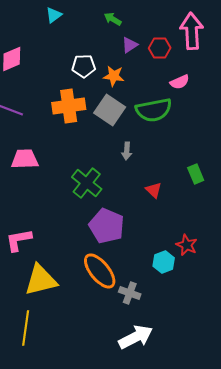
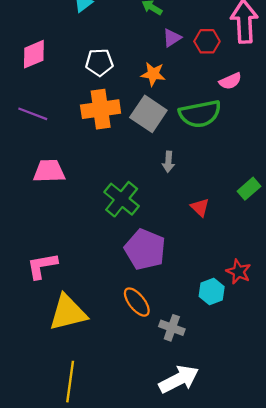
white pentagon: (84, 66) -> (99, 62), moved
green rectangle: (196, 174) -> (249, 189), turned 72
orange ellipse: (100, 271) -> (137, 302), size x0.7
yellow line: (26, 328) -> (70, 382), moved

